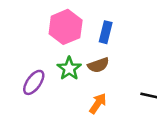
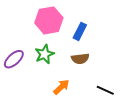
brown semicircle: (98, 65) -> (80, 59), moved

